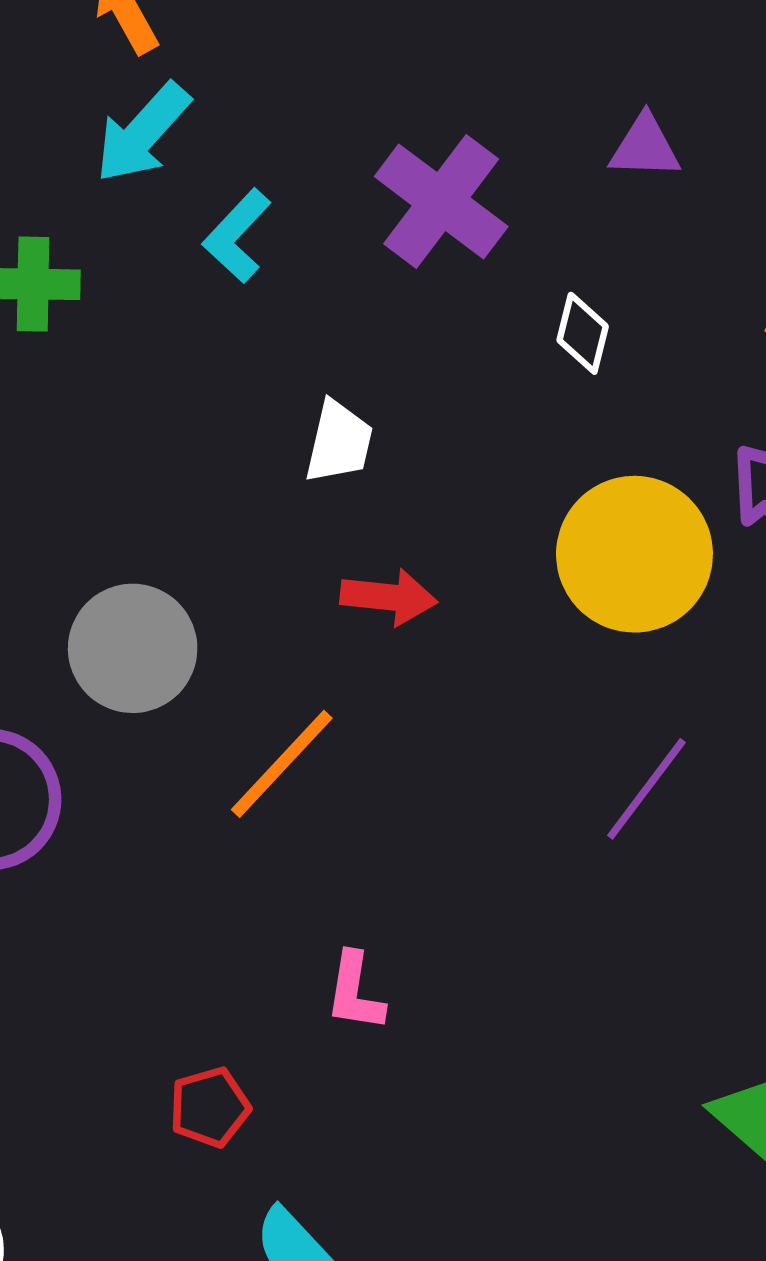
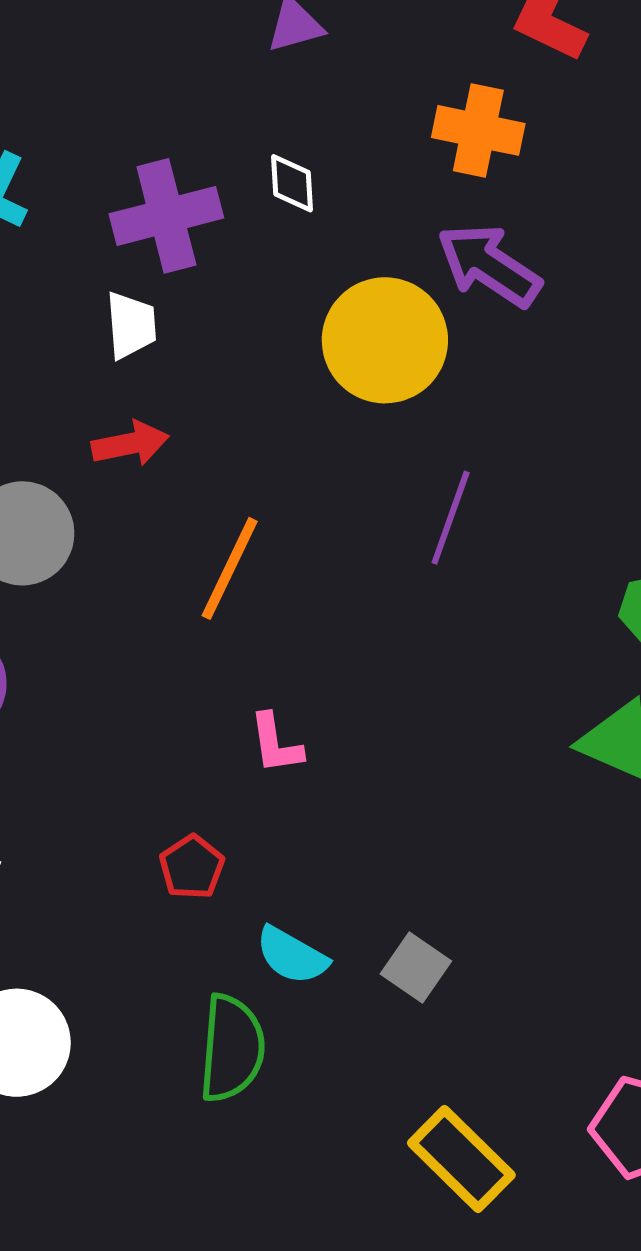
purple cross: (441, 201) -> (166, 216), moved, turned -34
red arrow: (389, 597) -> (130, 444), moved
orange line: (282, 764) -> (230, 568), moved

